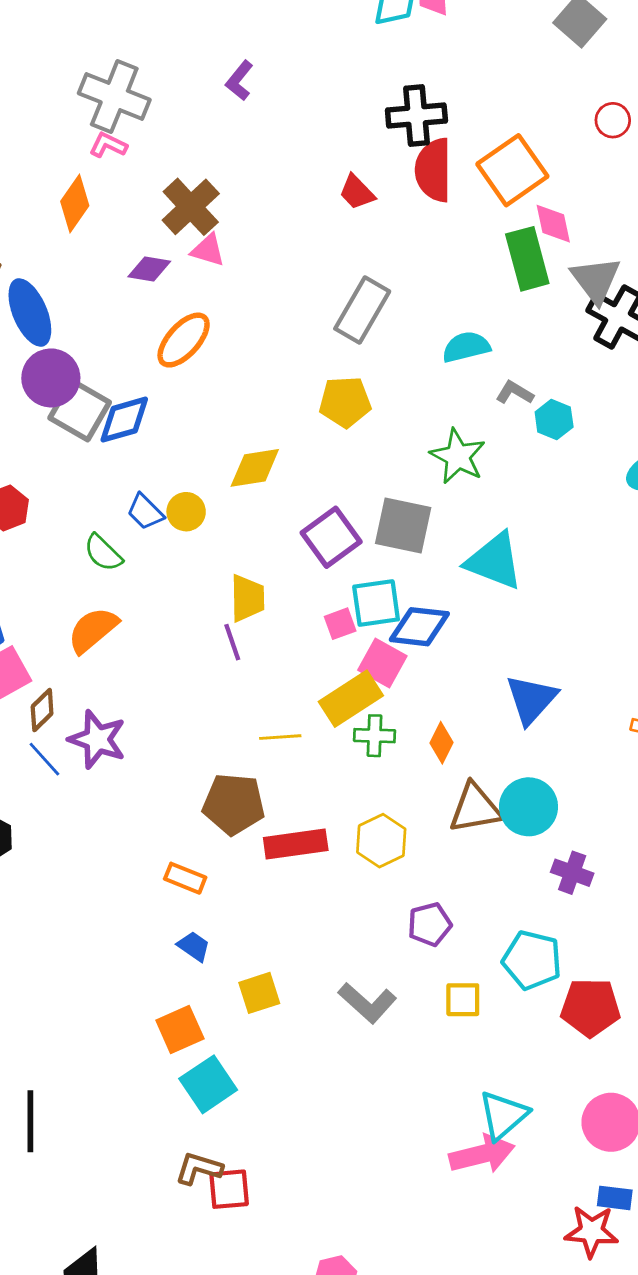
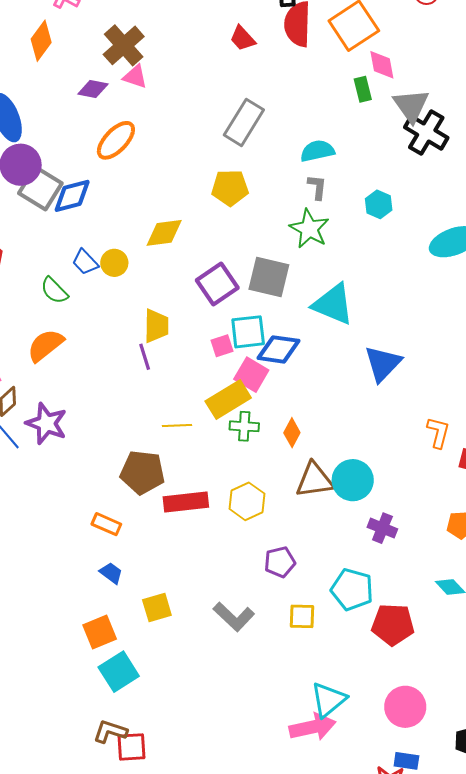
green rectangle: (527, 259) -> (363, 89), size x0.6
gray L-shape: (515, 393) -> (317, 187), moved, turned 64
blue triangle: (531, 699) -> (383, 364), moved

